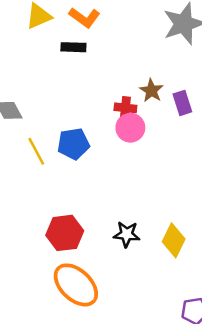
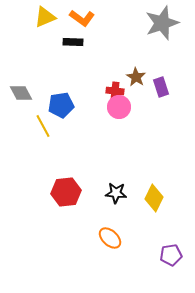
blue pentagon: (73, 144) -> (61, 105), moved
orange ellipse: (76, 285) -> (110, 238), moved, size x0.6

